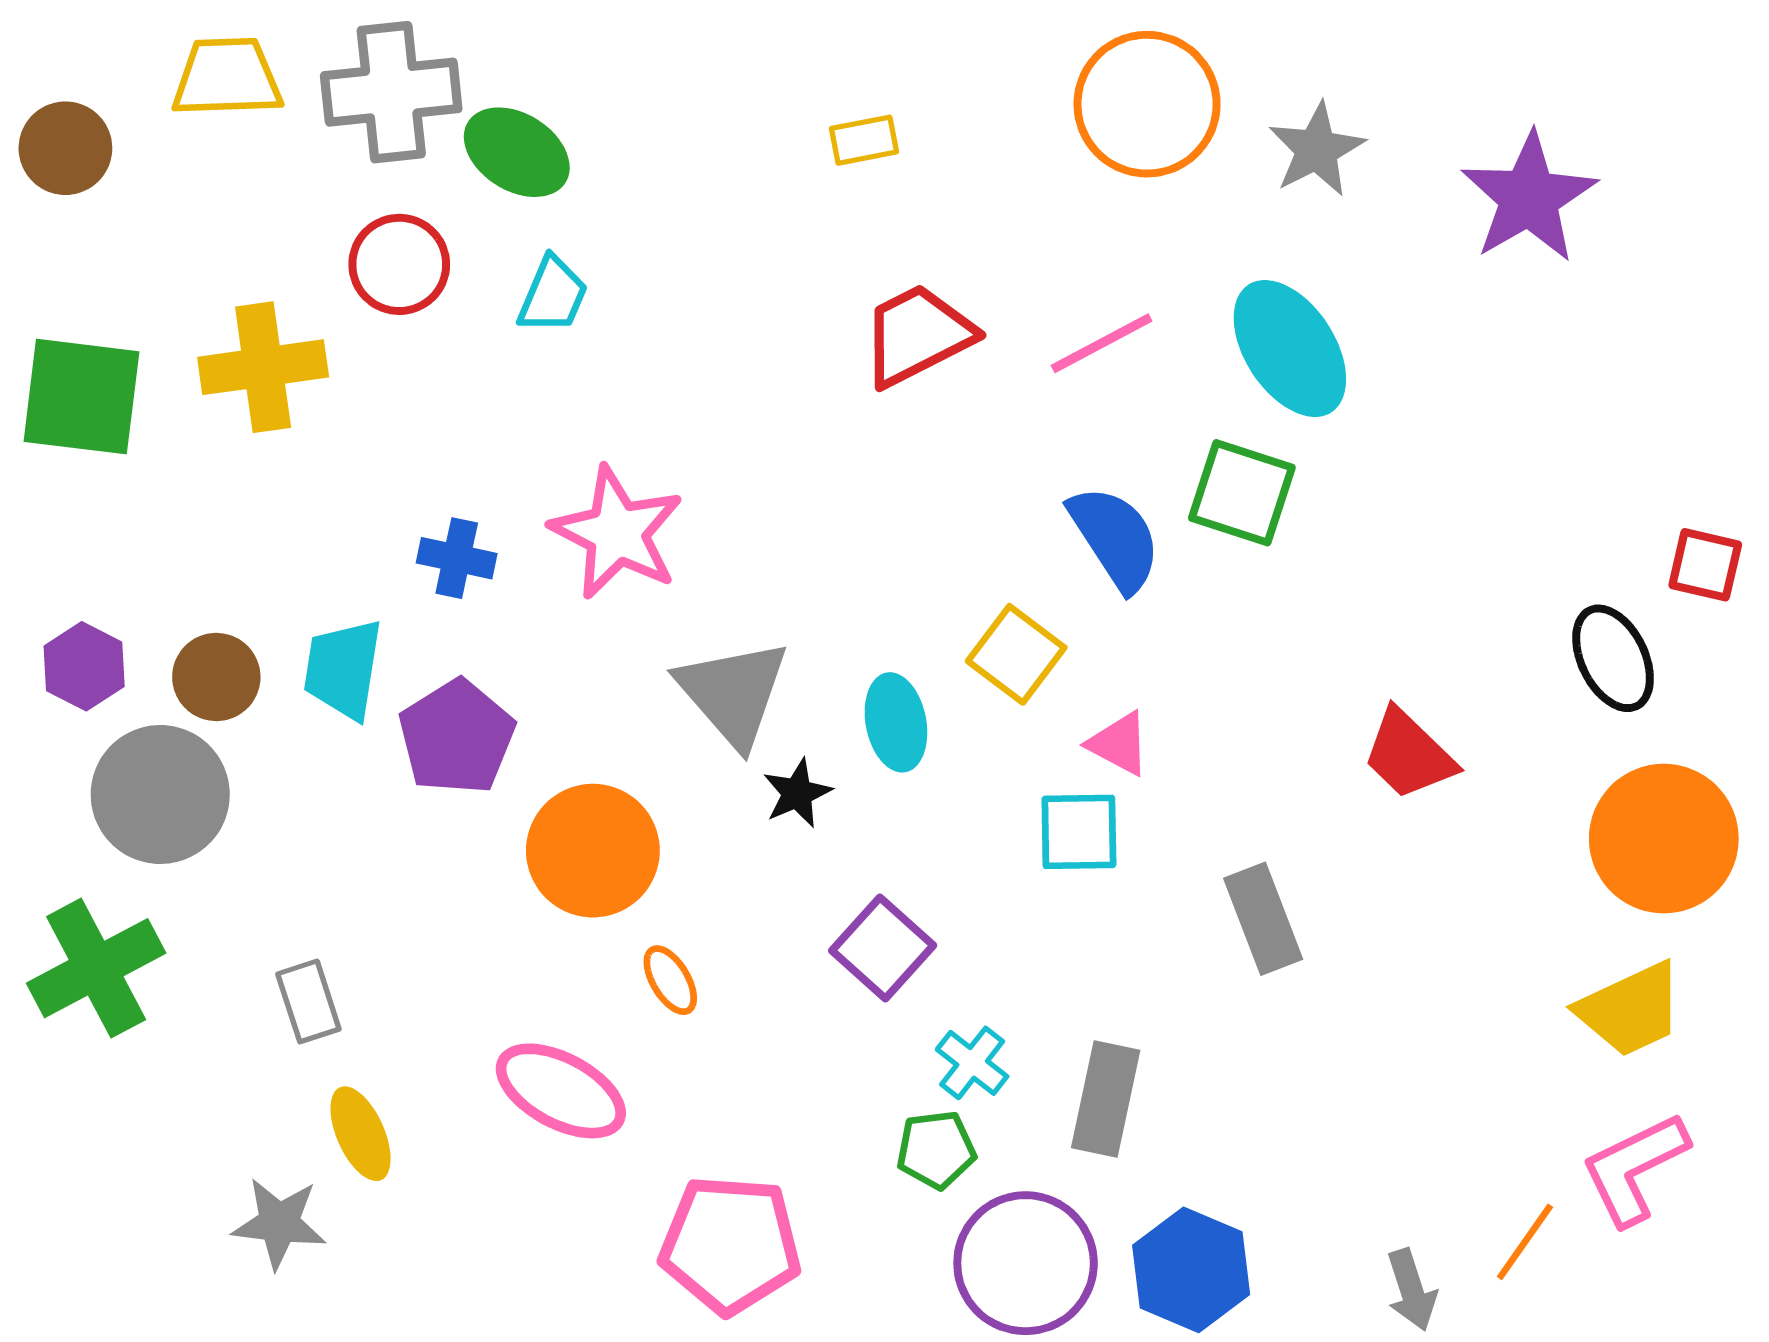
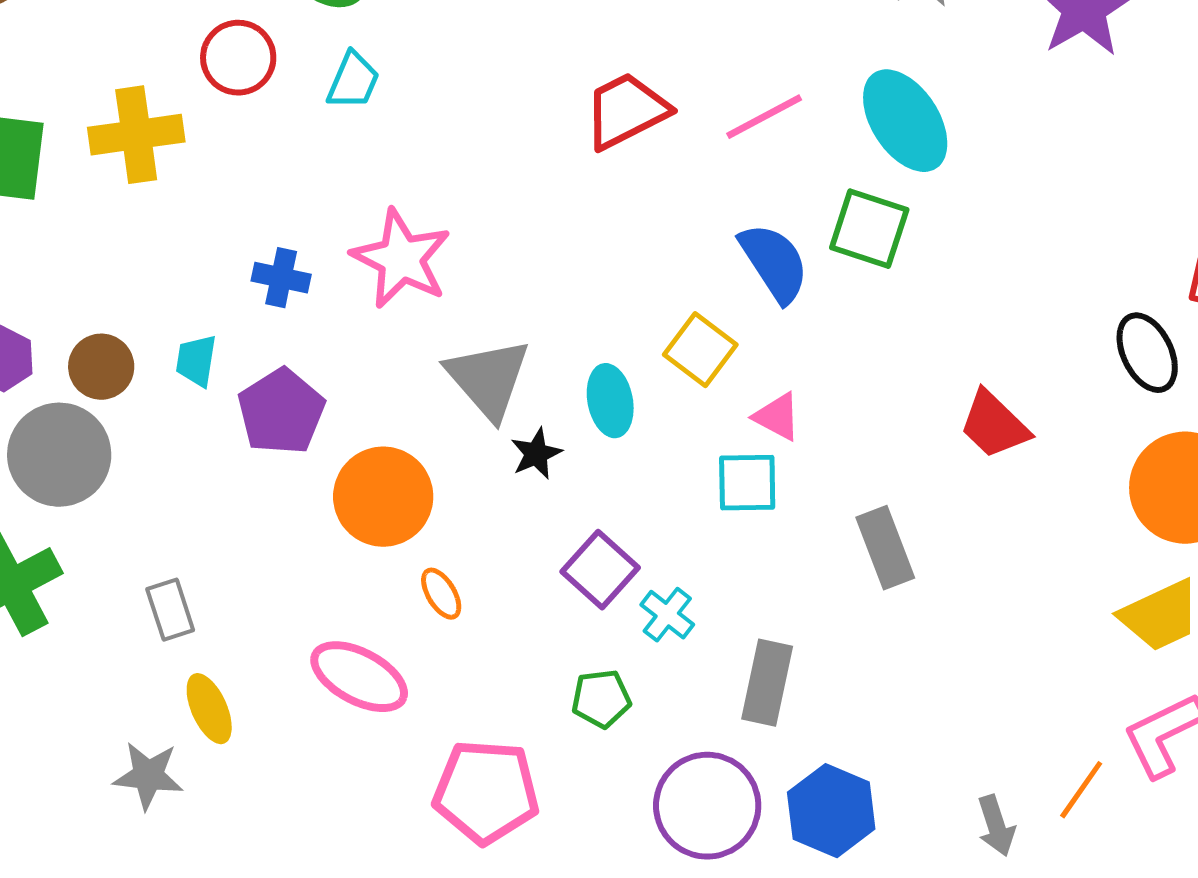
cyan trapezoid: (343, 669) -> (196, 361), size x0.7
cyan cross: (972, 1063) -> (667, 615), moved
green pentagon: (936, 1150) -> (601, 699), moved

